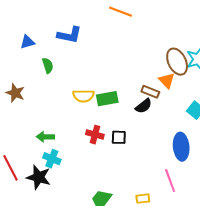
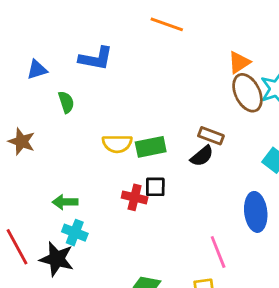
orange triangle: (167, 81) -> (239, 62), moved, turned 42
black square: (119, 137) -> (155, 187), moved
pink line: (170, 181) -> (218, 252), moved

